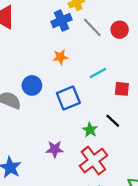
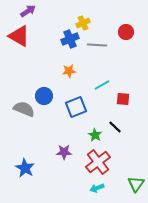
gray line: (92, 27) -> (97, 45), turned -42
red circle: (120, 30) -> (126, 32), moved

